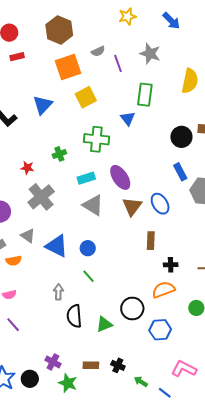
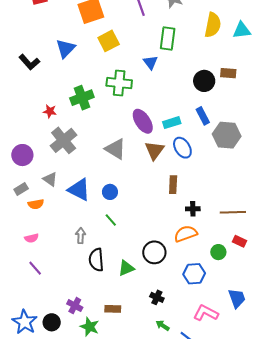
green cross: (59, 154) -> (82, 98), size x1.6
cyan rectangle: (86, 178) -> (172, 123), moved
blue hexagon: (160, 330) -> (194, 274), moved
black cross: (118, 365) -> (157, 297), moved

